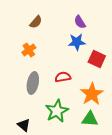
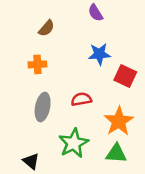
purple semicircle: (80, 22) -> (96, 13), moved
orange cross: (29, 50) -> (37, 64), turned 32

